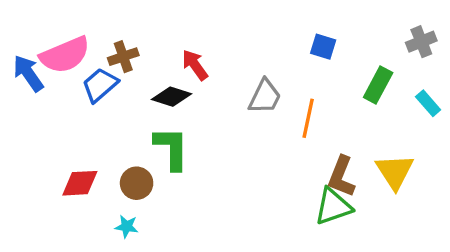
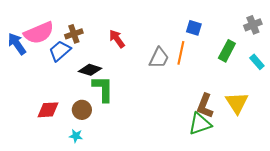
black diamond: (172, 97) -> (90, 70), moved
orange line: (308, 118) -> (181, 53), moved

